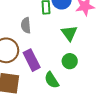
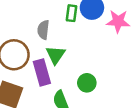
green triangle: (69, 33) -> (55, 55), moved

